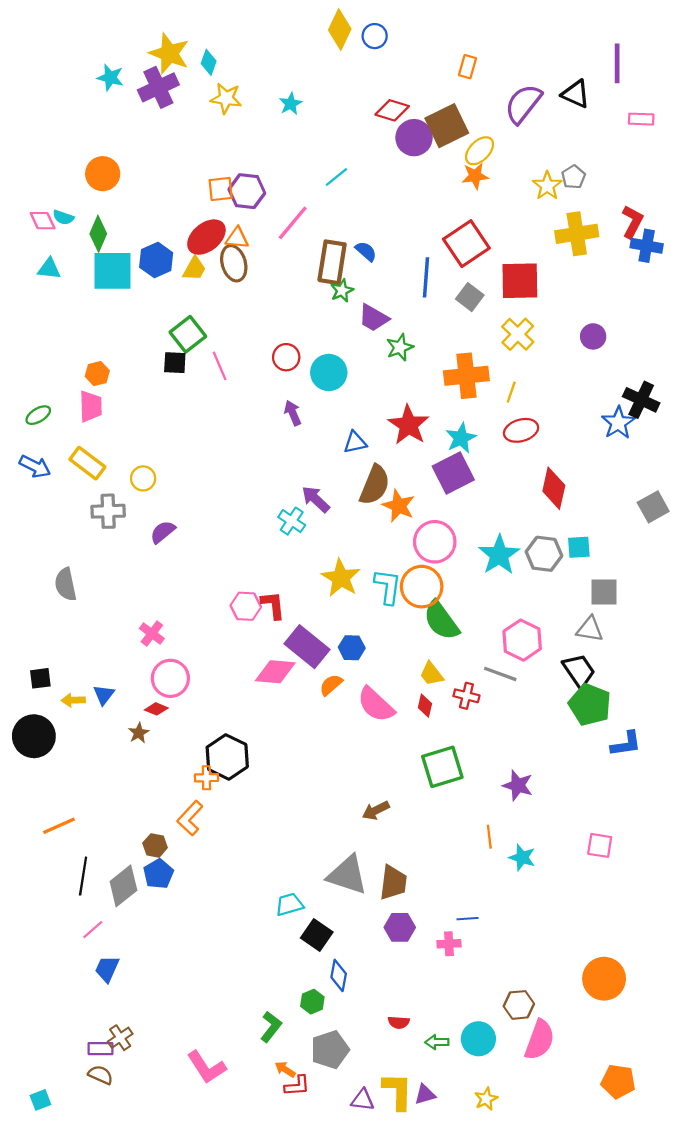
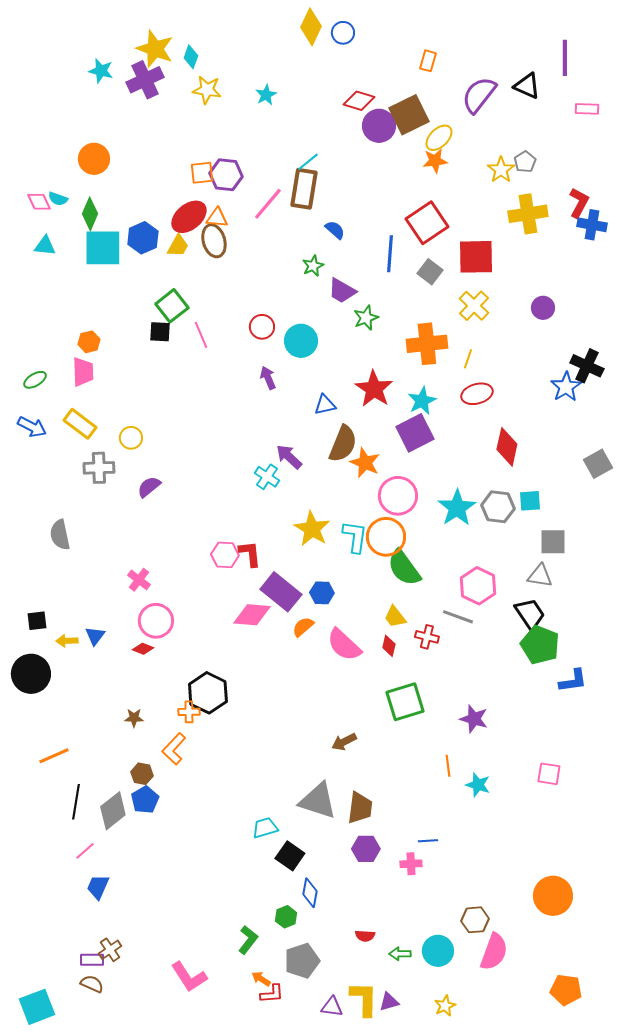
brown rectangle: (332, 262) -> (304, 189), moved
brown star: (139, 733) -> (134, 718), moved, turned 30
cyan square: (40, 1100) -> (37, 1007), size x1.8

